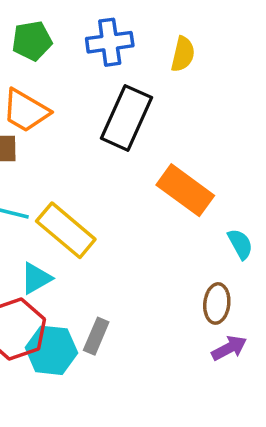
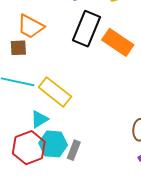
orange rectangle: (185, 190) -> (118, 42), moved
cyan hexagon: (51, 350) -> (53, 144), moved

